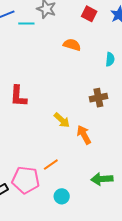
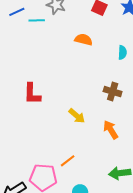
brown cross: (98, 98) -> (113, 92), turned 30
orange arrow: (84, 135) -> (111, 130), moved

